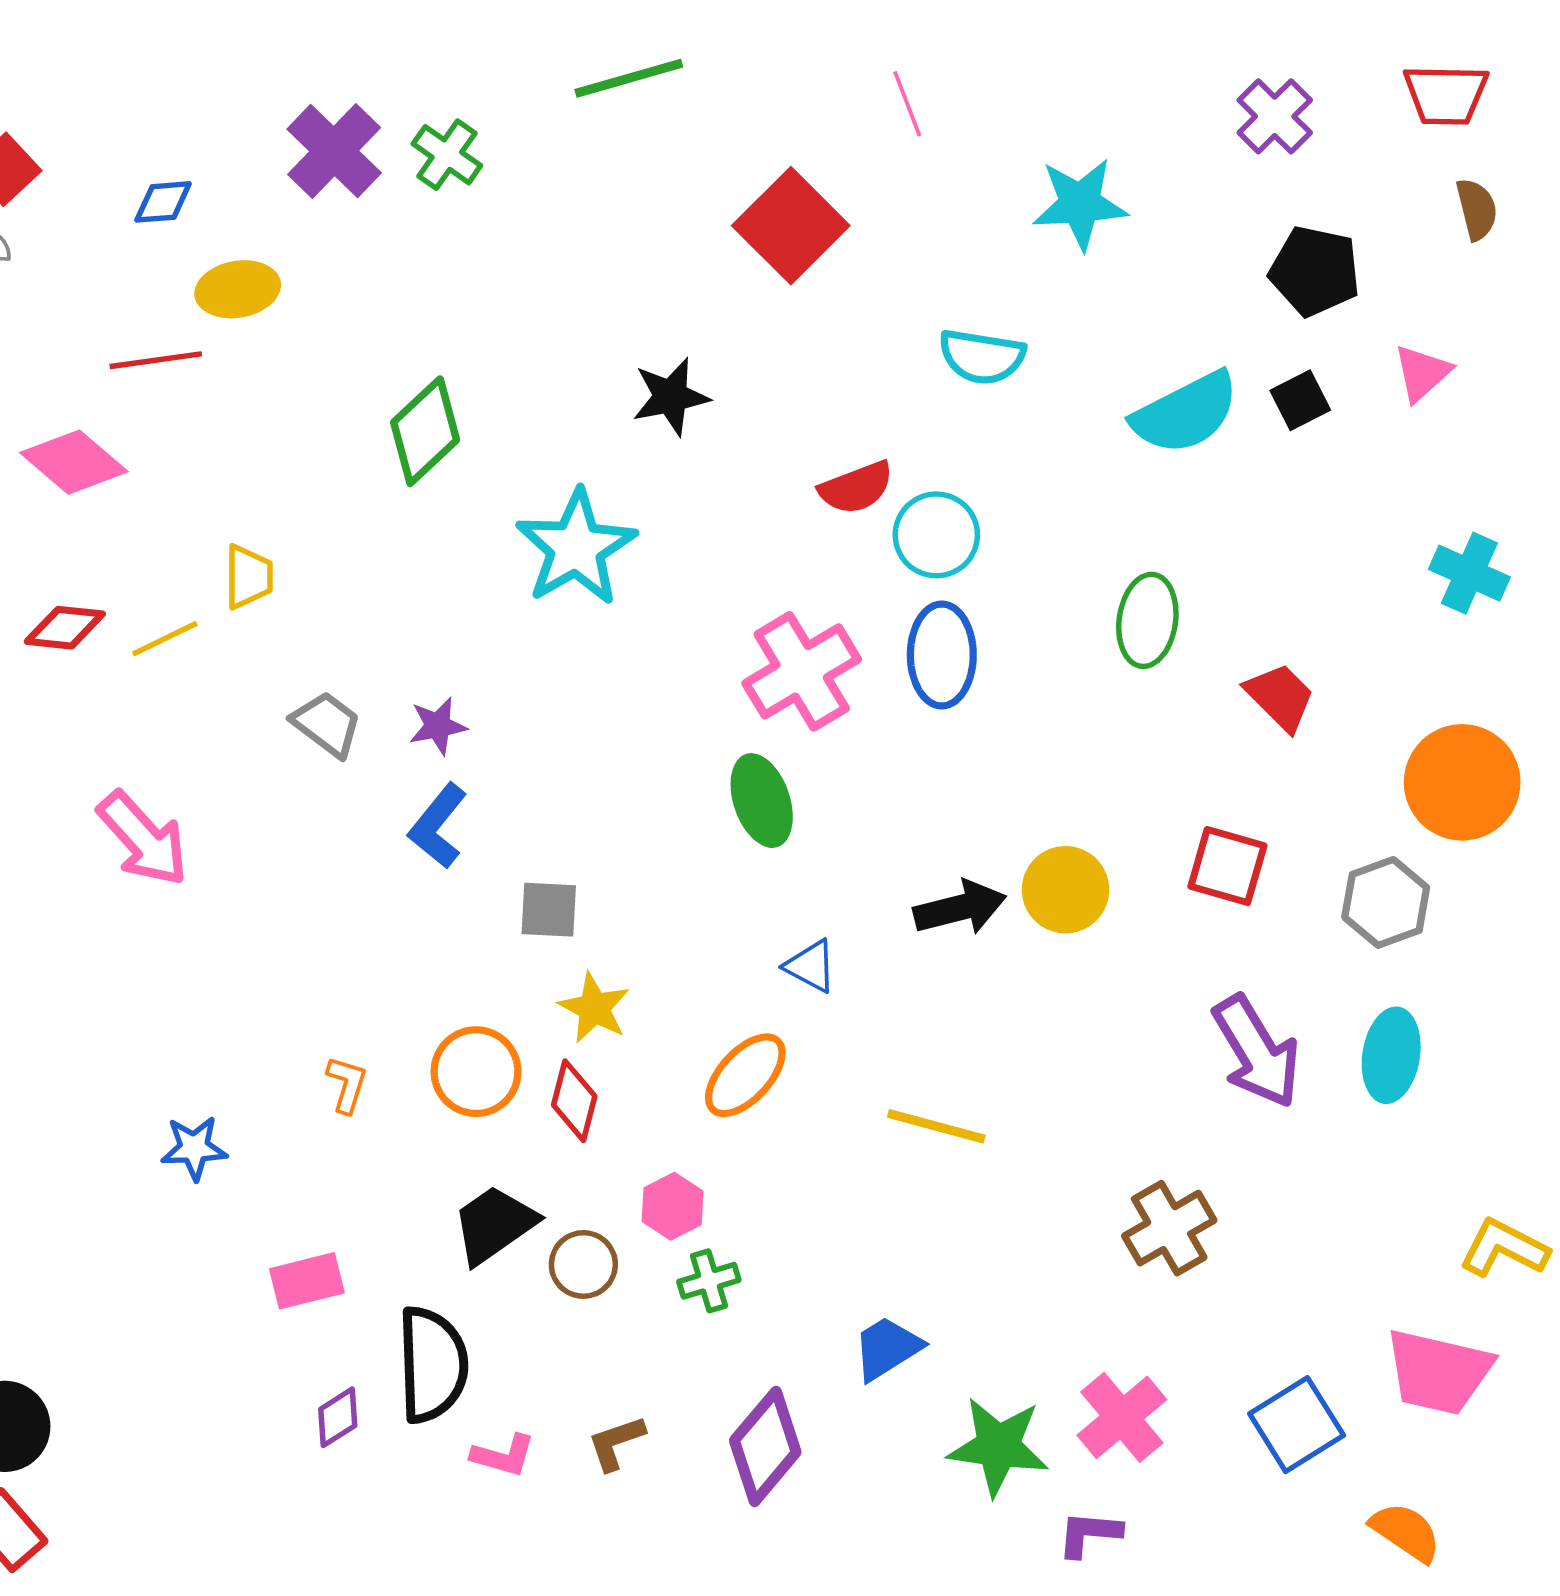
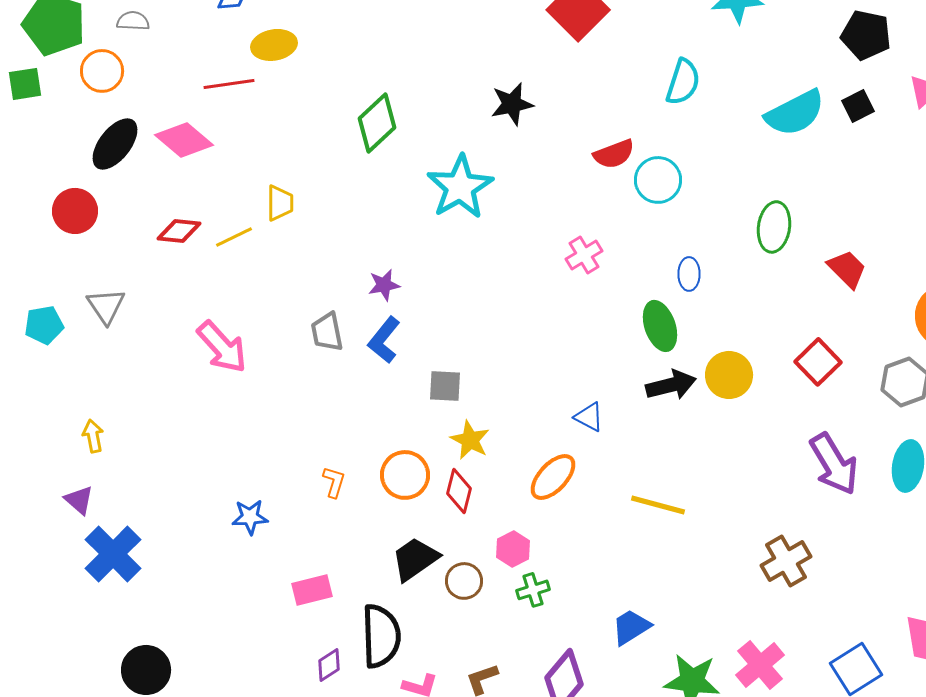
cyan semicircle: (982, 357) -> (683, 82), turned -81
blue ellipse: (942, 655) -> (689, 274), moved, size x0.6
pink cross: (802, 671) -> (584, 255), size x0.6
gray trapezoid: (327, 724) -> (327, 332), moved, turned -138
green ellipse: (762, 801) -> (660, 326), moved
red square: (1227, 866) -> (818, 362), turned 30

